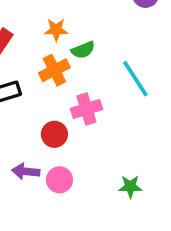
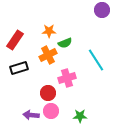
pink circle: (59, 180) -> (51, 111), moved
green star: (130, 187) -> (80, 116), moved

